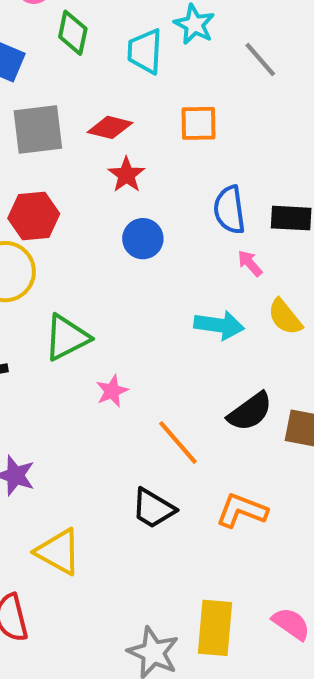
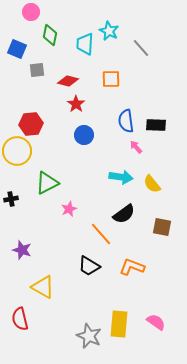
gray square: (38, 130) -> (37, 70), moved, size x0.6
yellow semicircle: (285, 317) -> (152, 184), moved
black semicircle: (250, 412) -> (124, 214), moved

